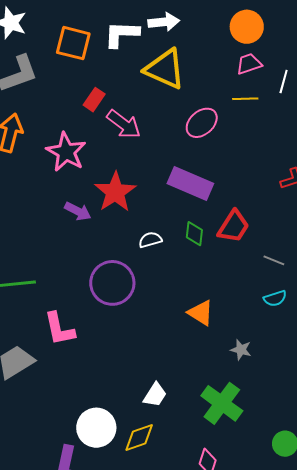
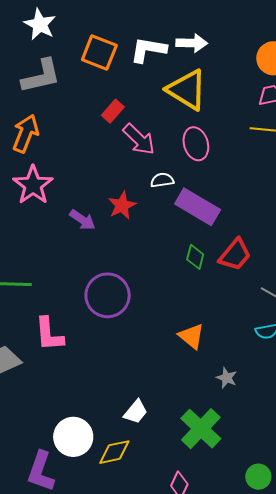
pink ellipse: (202, 123) -> (196, 144), moved, turned -72
pink star: (66, 152) -> (33, 185), moved
red star: (115, 192) -> (122, 205), size x0.7
white semicircle: (150, 240) -> (162, 180), moved

